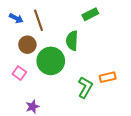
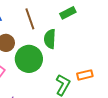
brown line: (39, 20) -> (30, 19), moved

